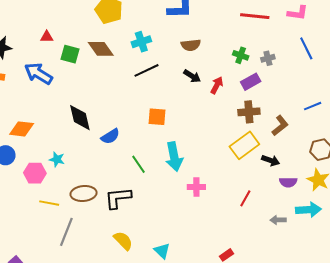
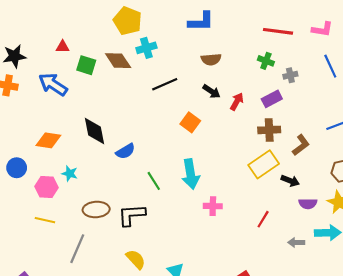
cyan cross: (141, 42) -> (146, 48), moved
green cross: (241, 55) -> (266, 61), moved
orange square: (157, 117) -> (190, 122), moved, turned 30
orange diamond: (22, 129) -> (48, 140), moved
yellow line: (49, 203) -> (45, 220), moved

